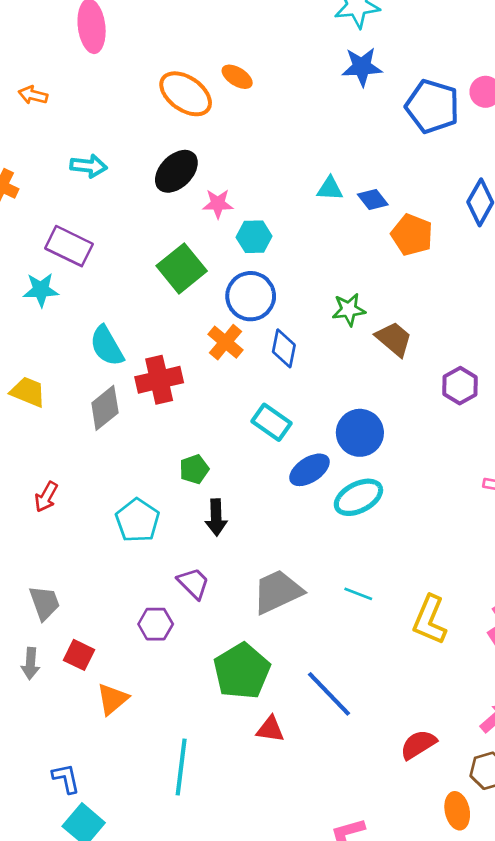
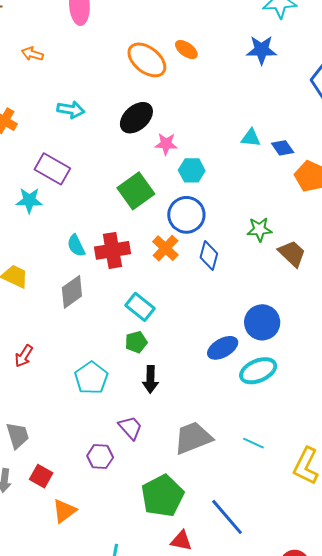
blue star: (362, 67) -> (262, 50), moved
cyan semicircle: (107, 346) -> (76, 246), size x0.7
red cross: (159, 380) -> (112, 250), moved
cyan rectangle: (271, 422) -> (140, 307), moved

